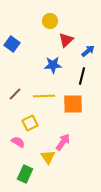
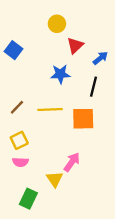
yellow square: (30, 123) -> (19, 140), moved
pink semicircle: (18, 142) -> (20, 162), turned 152

